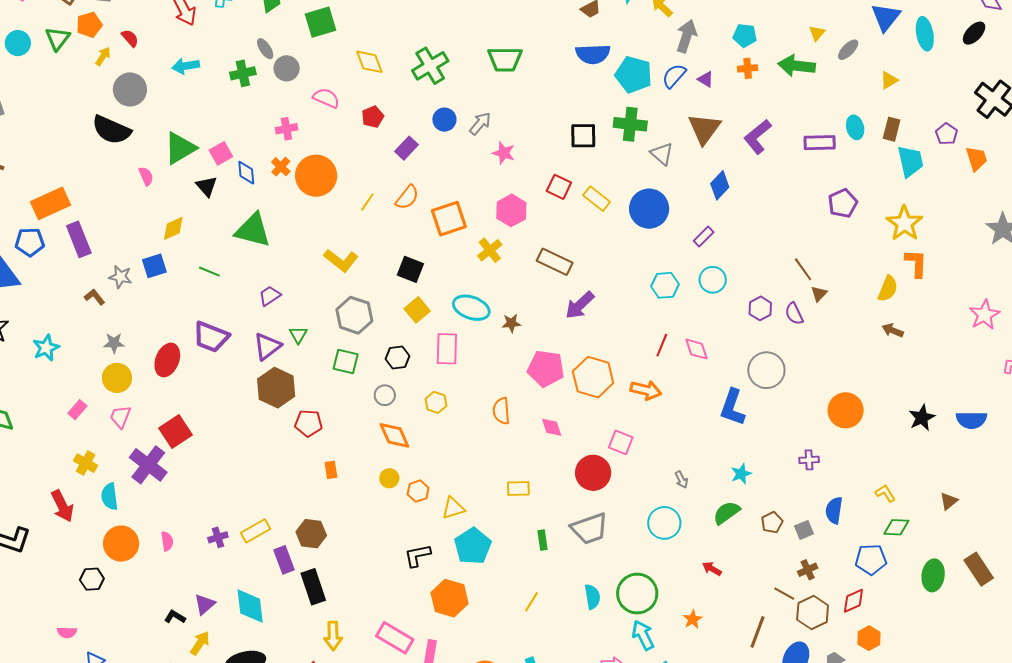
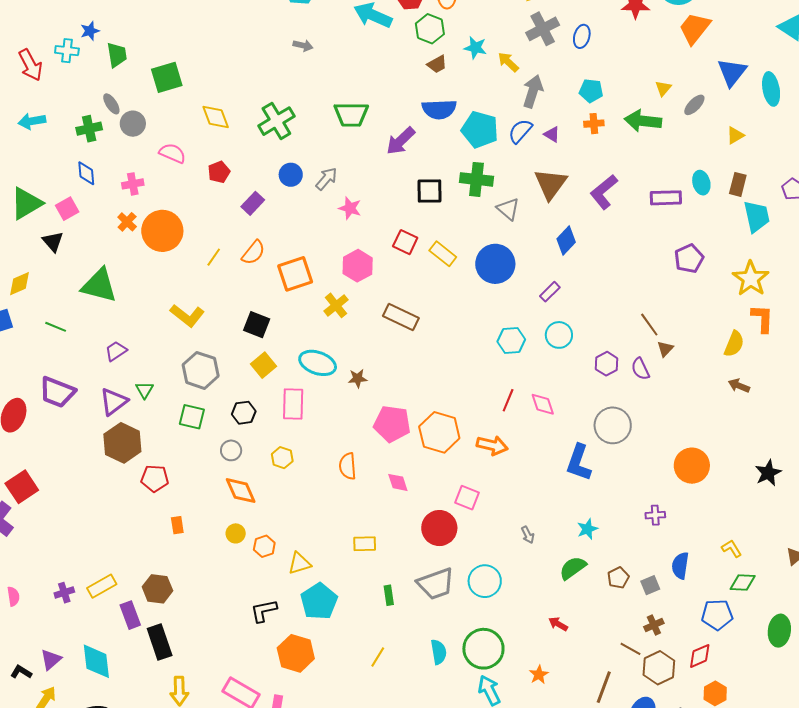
blue diamond: (246, 173) -> (86, 173), moved
purple arrow: (580, 305) -> (401, 141), moved
cyan circle: (664, 523) -> (485, 581), moved

